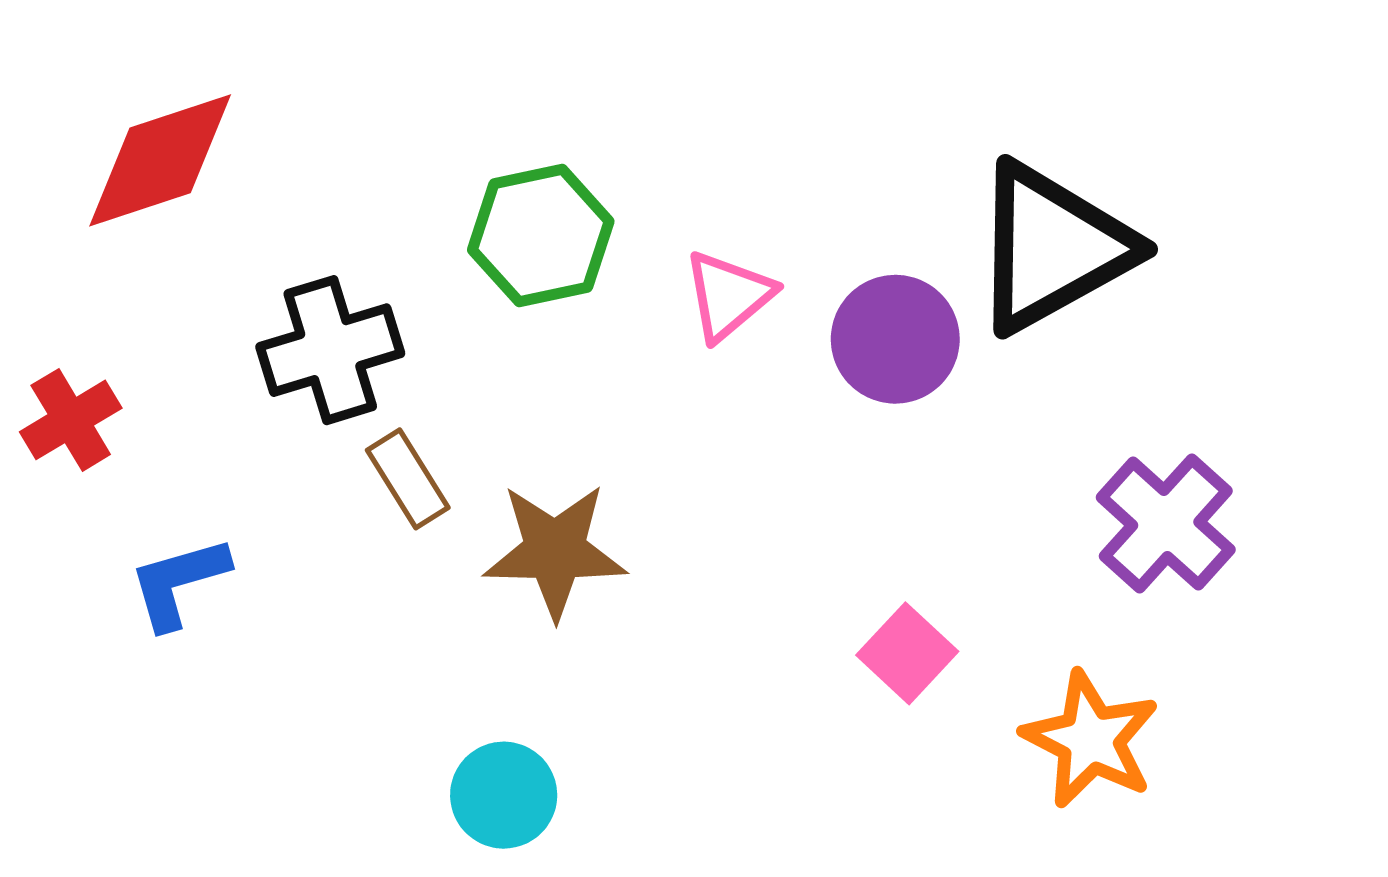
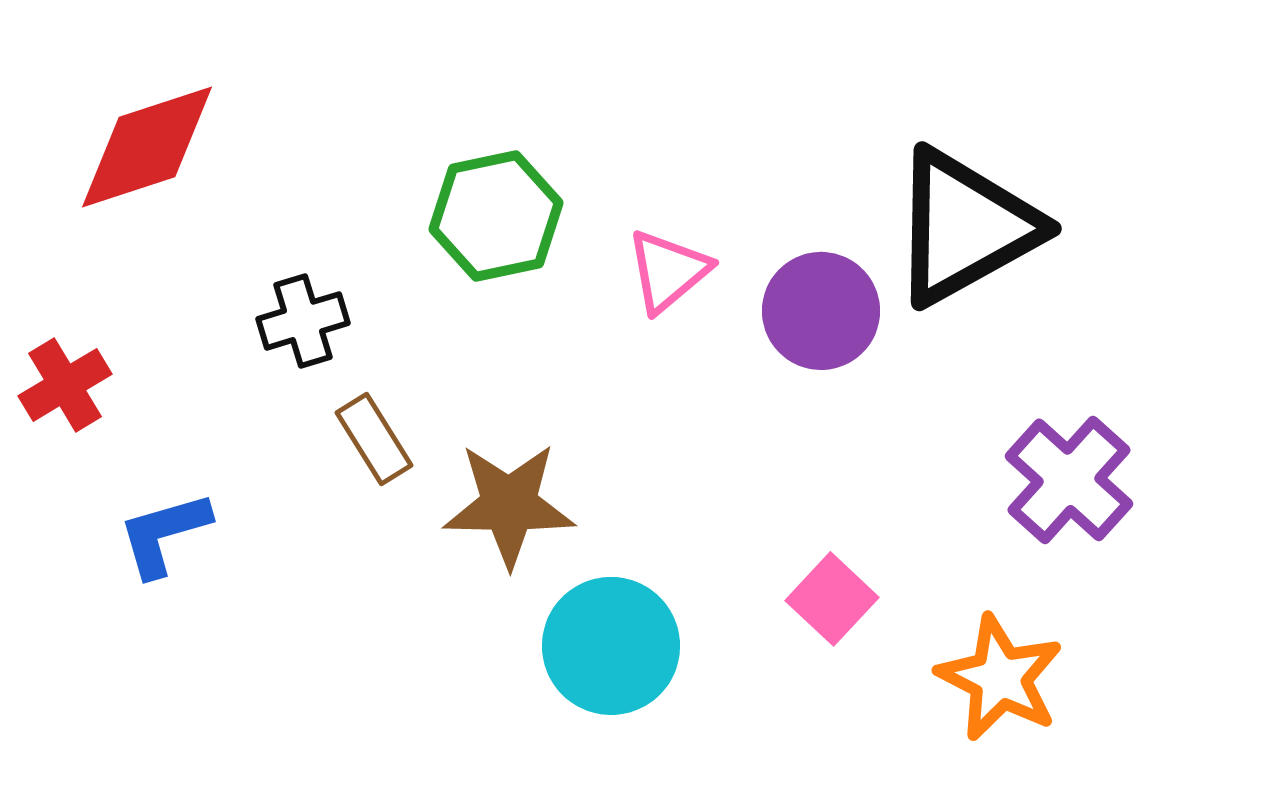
black cross: (330, 350) -> (303, 321), size x0.7
cyan circle: (504, 795) -> (611, 646), moved, size x1.4

